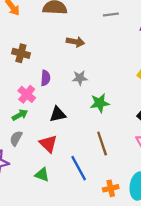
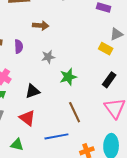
purple semicircle: (45, 78) -> (19, 46), moved
blue line: (79, 168) -> (56, 136), turned -65
green triangle: (42, 175) -> (17, 145), moved

